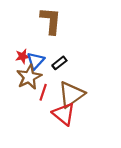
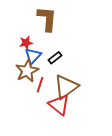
red star: (23, 56) -> (26, 43), moved

